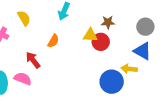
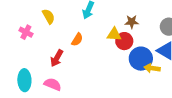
red arrow: (33, 60) -> (57, 58), turned -114
pink semicircle: (23, 79) -> (53, 84), moved
blue circle: (112, 82) -> (141, 59), moved

